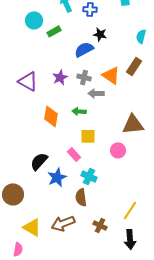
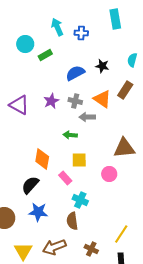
black star: (100, 34) -> (102, 66), moved
orange diamond: (51, 116) -> (42, 159), moved
blue star: (57, 177) -> (38, 212), moved, turned 30
yellow triangle: (32, 227) -> (23, 251), turned 30

